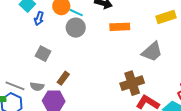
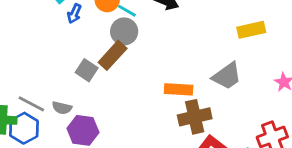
orange rectangle: (120, 27) -> (179, 89), moved
gray square: (43, 54) -> (87, 70), moved
brown rectangle: (63, 78) -> (113, 55), moved, size x1.5

